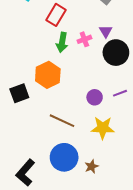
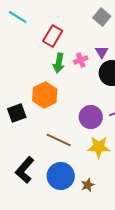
purple circle: (95, 97) -> (91, 117), size x1.5
black L-shape: (25, 173) -> (25, 170), moved

